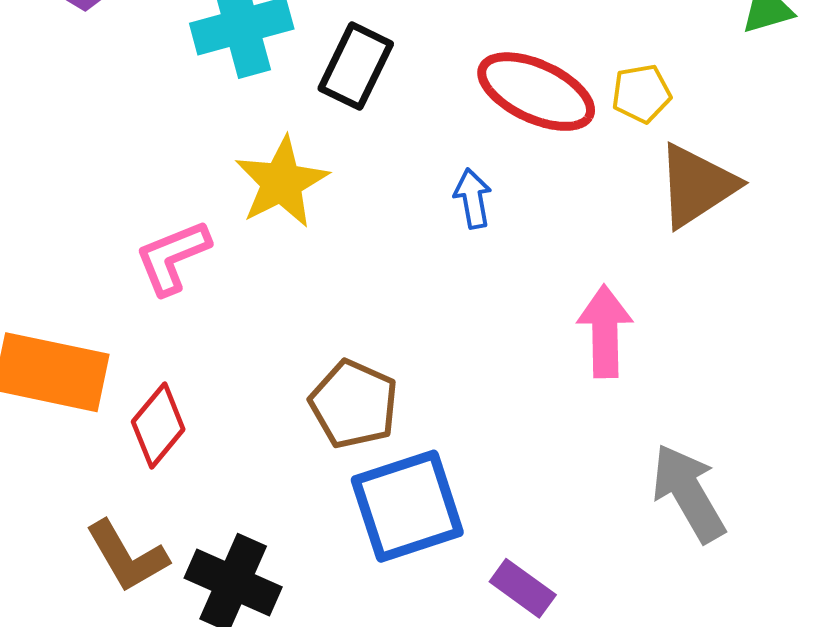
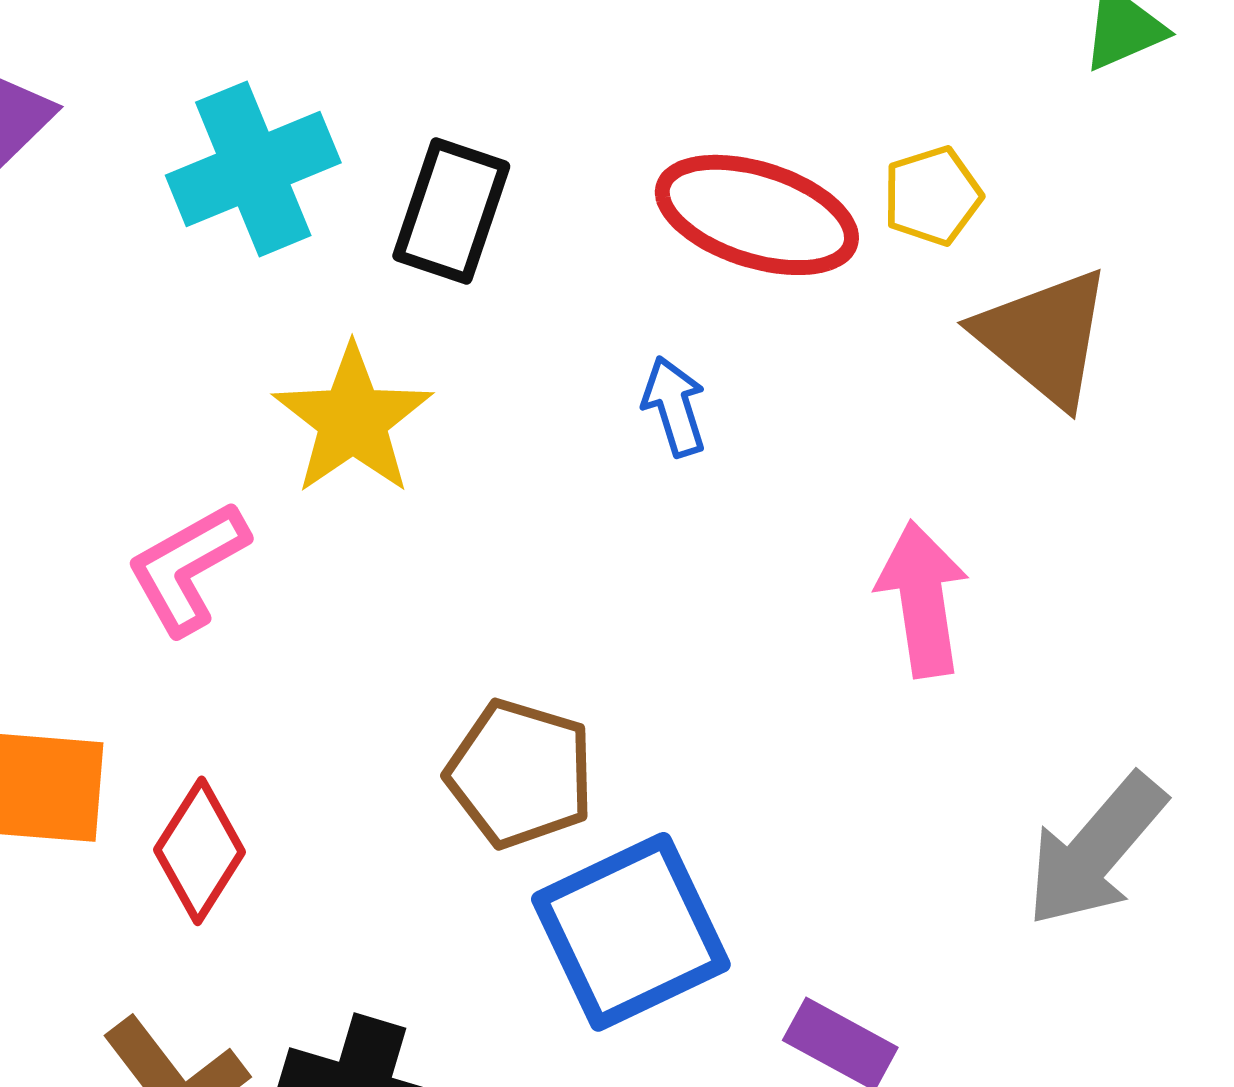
brown triangle: (697, 186) -> (1044, 337), turned -40
gray arrow: (688, 493) -> (1096, 850), turned -102

